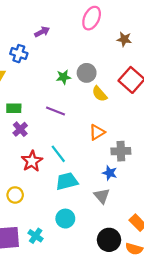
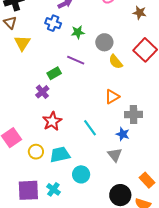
blue cross: (19, 54) -> (53, 23), moved
green star: (64, 77) -> (78, 32), moved
green rectangle: (14, 108) -> (54, 73), moved, turned -32
purple line: (55, 111) -> (76, 60), moved
cyan line: (58, 154) -> (90, 128), moved
cyan trapezoid: (67, 181) -> (60, 155), moved

